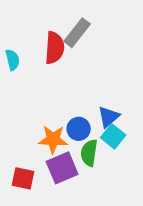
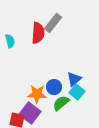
green semicircle: (89, 153) -> (61, 103), turned 42
purple square: (62, 168) -> (30, 113), moved, turned -30

